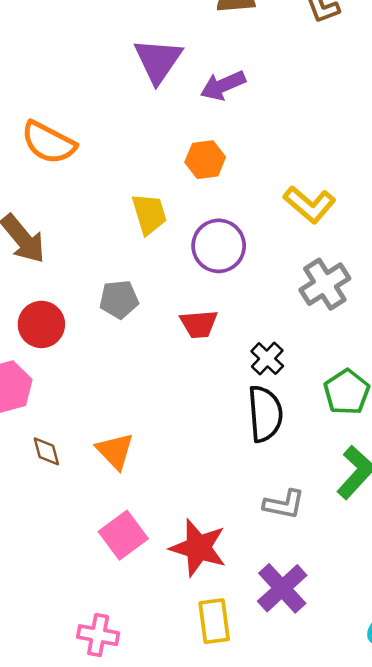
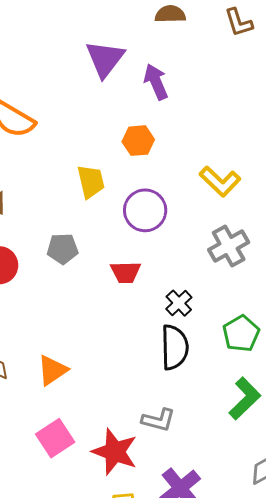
purple arrow: (223, 85) -> (156, 82), turned 87
orange triangle: (115, 451) -> (52, 370), turned 36
gray L-shape: (284, 504) -> (159, 420), moved

